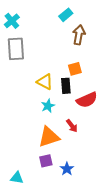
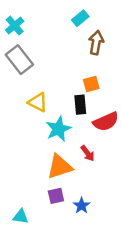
gray rectangle: (16, 49) -> (19, 60), turned -35
yellow triangle: (45, 82) -> (38, 102), moved
cyan star: (48, 106) -> (58, 129), size x1.5

